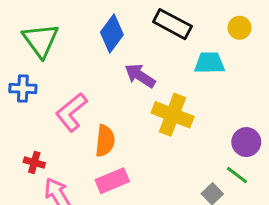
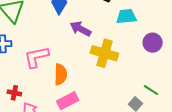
pink L-shape: (71, 112) -> (36, 57), turned 32
purple circle: (246, 142) -> (153, 43), moved

